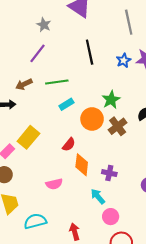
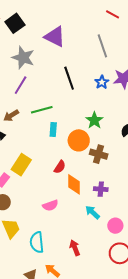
gray star: (44, 25) -> (23, 58), size x1.6
cyan rectangle: (66, 104) -> (53, 129), turned -48
brown cross: (118, 126) -> (99, 154), moved, turned -30
pink circle: (111, 217) -> (115, 226), moved
cyan semicircle: (35, 221) -> (37, 242), turned -75

